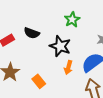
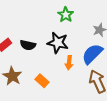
black semicircle: (32, 33) -> (28, 45), moved

